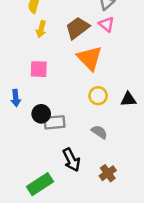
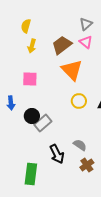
gray rectangle: (54, 122) -> (43, 123), turned -36
gray semicircle: (99, 132) -> (80, 145), moved
green rectangle: (40, 184) -> (31, 174), turned -50

